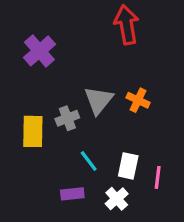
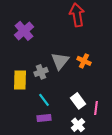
cyan line: (89, 161) -> (44, 100), moved
white rectangle: (128, 166) -> (78, 101), turned -49
white cross: (117, 199) -> (78, 125), moved

